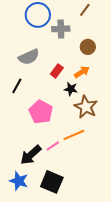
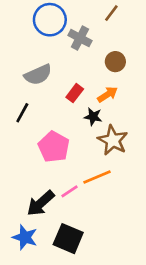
gray cross: (61, 29) -> (80, 38), turned 30

